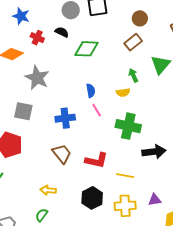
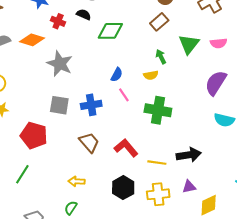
blue semicircle: (91, 91) -> (117, 75), turned 40
gray square: (23, 111) -> (59, 105), moved
black arrow: (154, 152) -> (189, 155), moved
red L-shape: (96, 160) -> (126, 148), turned -140

